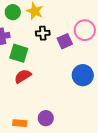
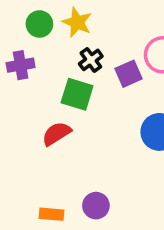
black cross: (43, 33) -> (91, 60), turned -32
green square: (19, 53) -> (77, 94), moved

